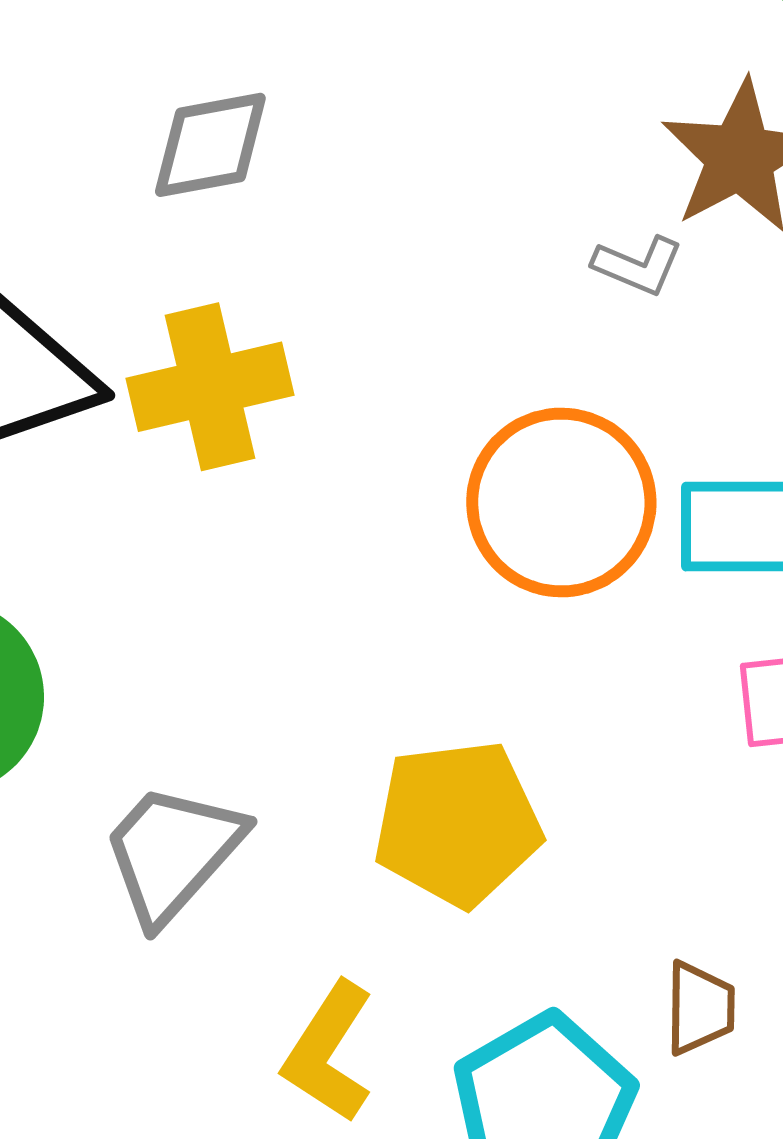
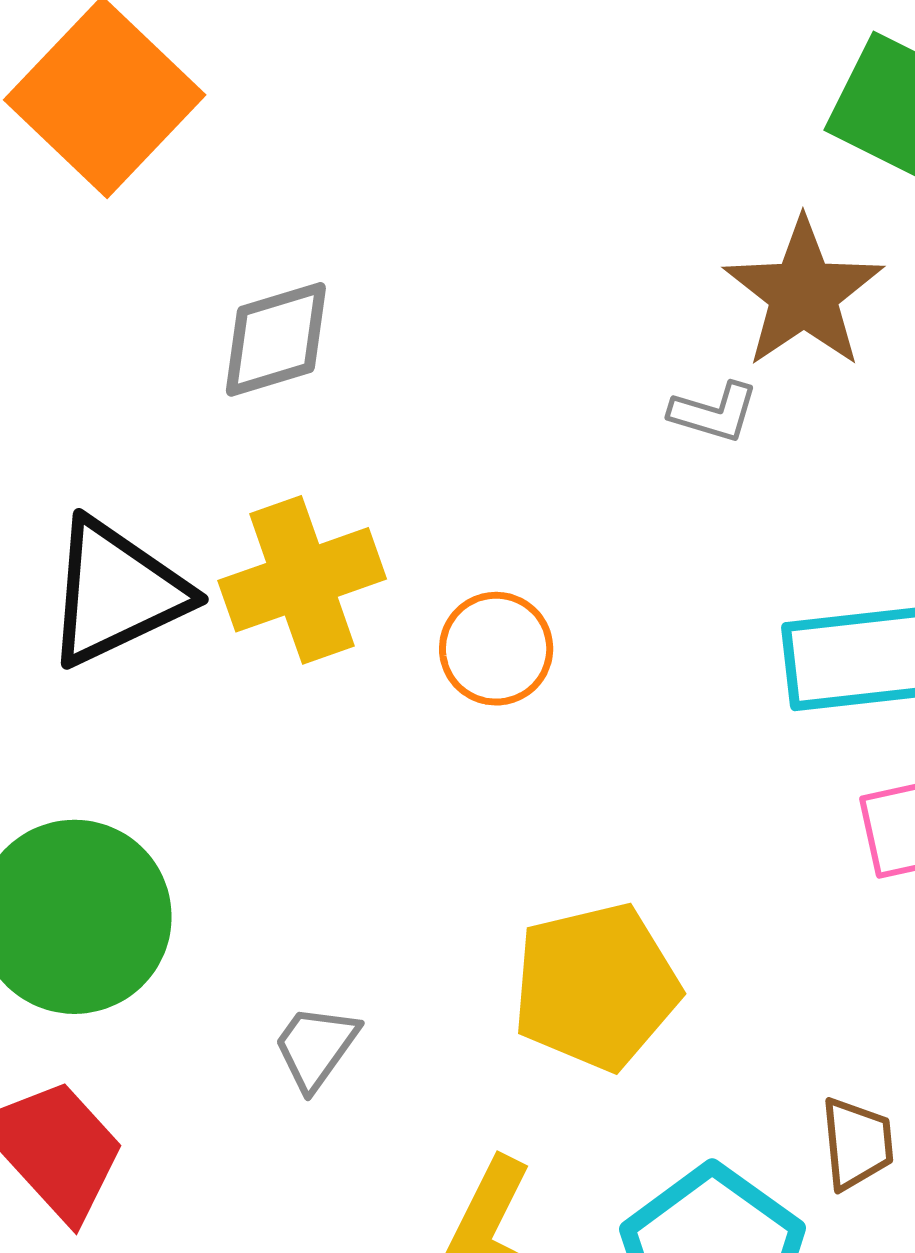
orange circle: (561, 502) -> (496, 649), moved, size x0.6
gray trapezoid: (173, 853) -> (316, 1047), size x0.6

